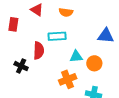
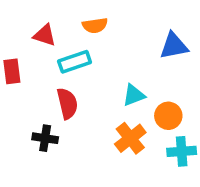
cyan rectangle: (57, 36) -> (75, 62), moved
orange circle: (94, 63) -> (168, 116), moved

